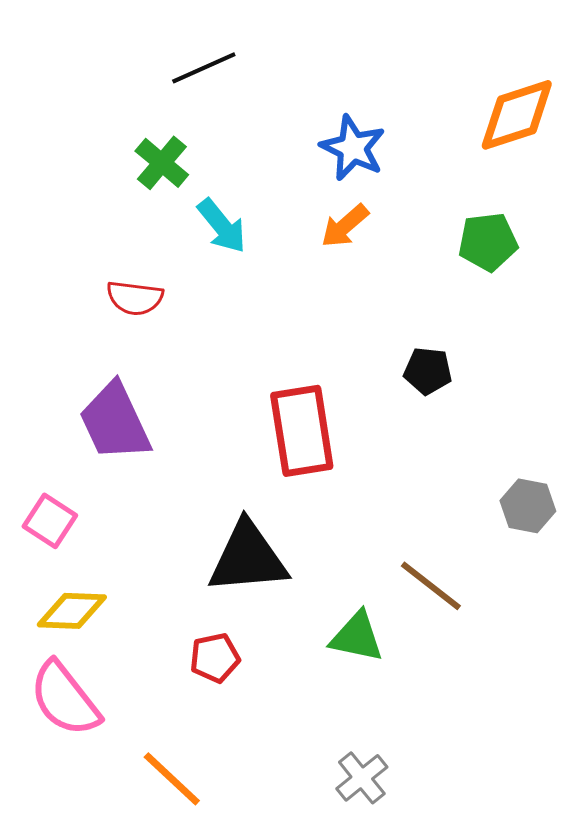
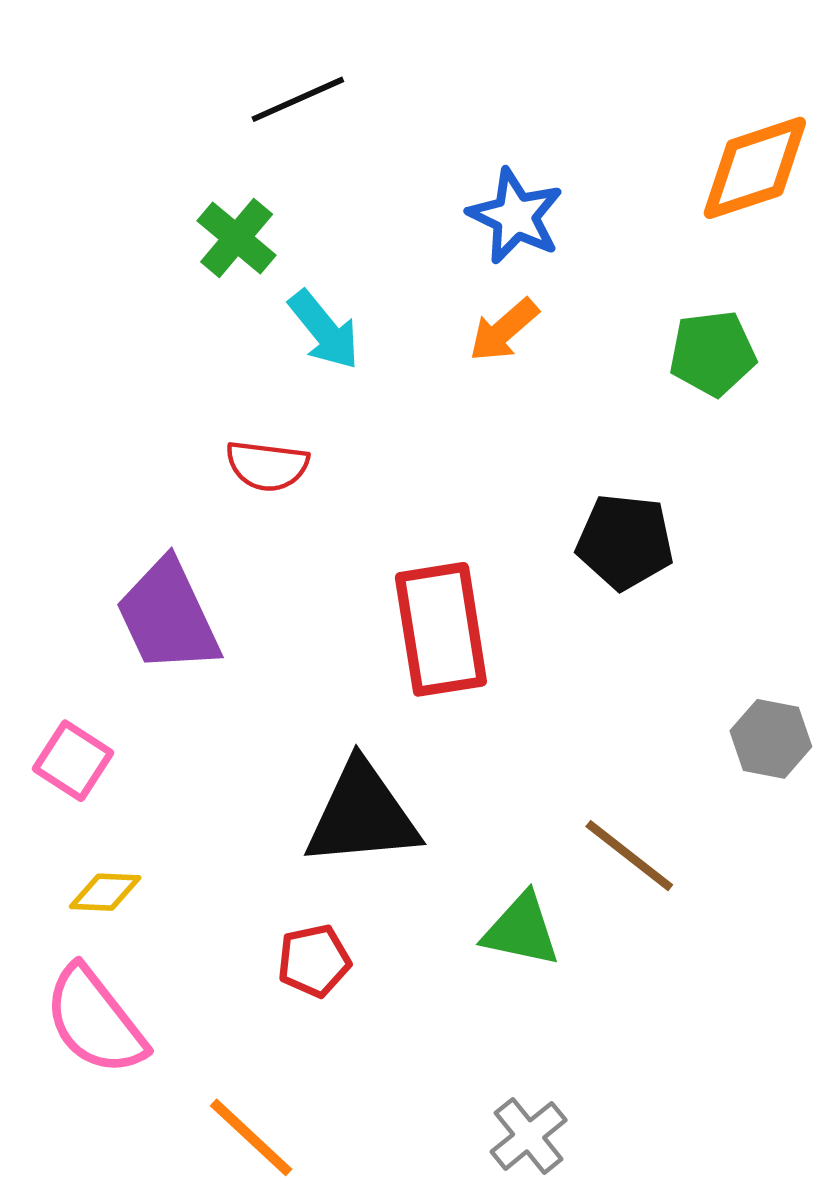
red semicircle: (135, 298) -> (267, 466), moved
black pentagon: (428, 371) -> (625, 542), size x1.4
yellow diamond: (72, 611) -> (105, 892), size x0.7

